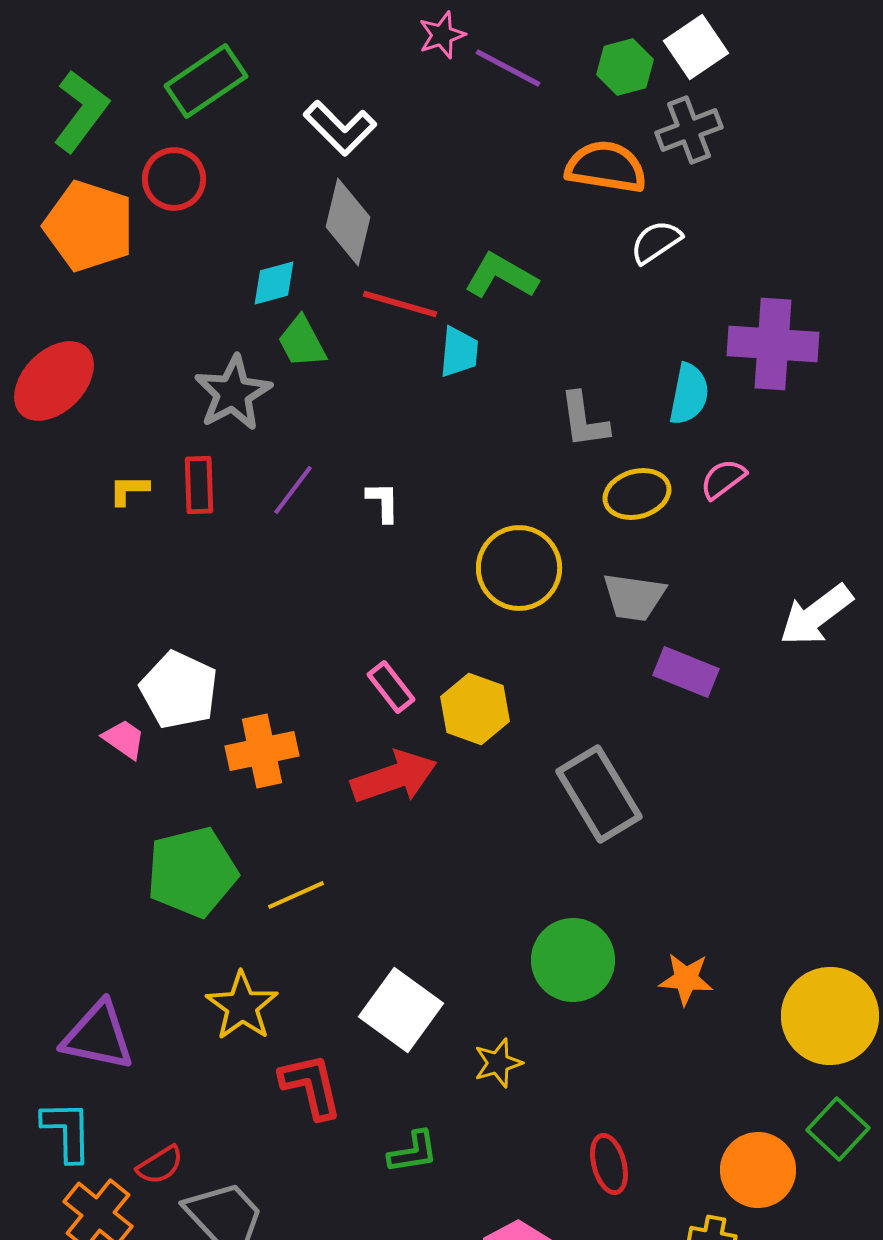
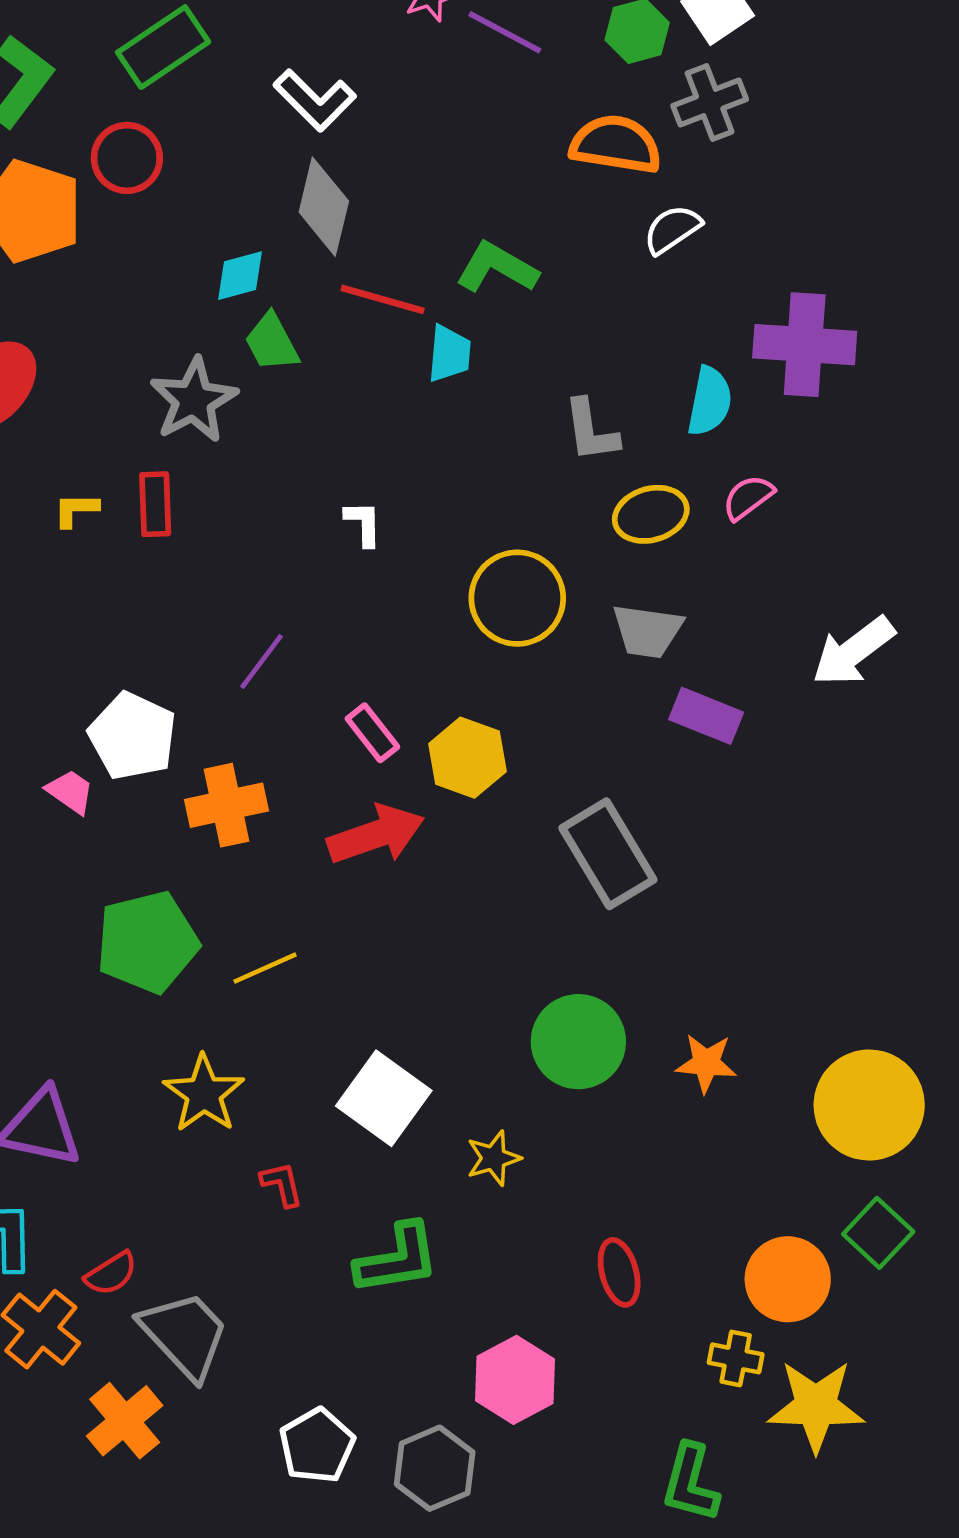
purple line: (293, 490) -> (262, 661), moved
red L-shape: (311, 1086) -> (282, 1184), size x0.6
green L-shape: (413, 1152) -> (397, 1259), size x1.5

